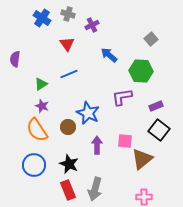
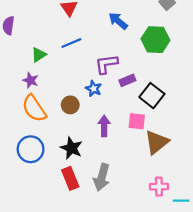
purple L-shape: (122, 97) -> (106, 64), moved
purple star: (42, 106) -> (31, 80), moved
purple rectangle: (156, 106) -> (127, 80), moved
blue star: (88, 113) -> (94, 89), size x0.6
black square: (159, 130) -> (152, 96), moved

